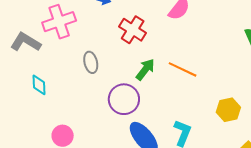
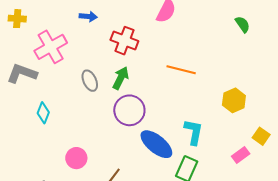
green arrow: (145, 69) -> (121, 78), moved
cyan diamond: (39, 85) -> (43, 113), turned 35

